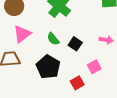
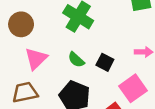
pink square: (94, 67) -> (133, 88), size x1.5

